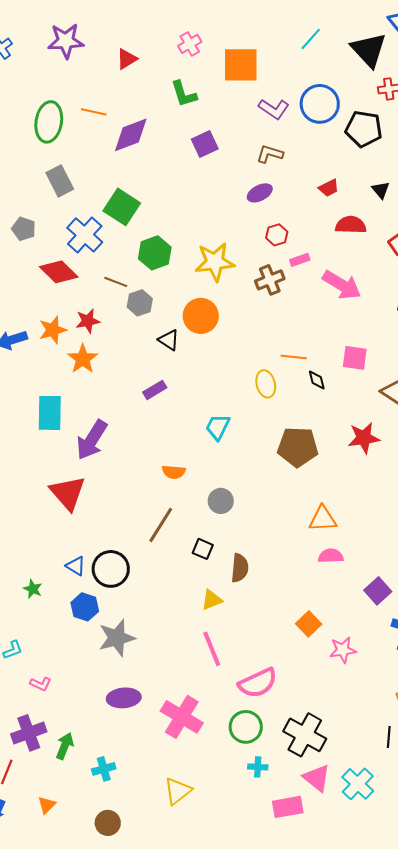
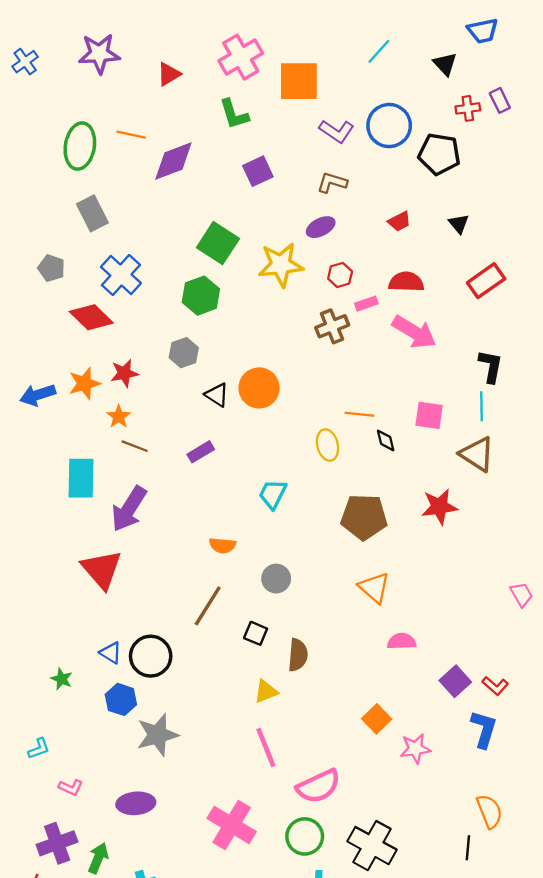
pink cross: (190, 44) -> (241, 57), size x1.6
black triangle: (369, 50) -> (445, 64), size x0.6
green square: (122, 207) -> (218, 243), moved
red semicircle: (351, 225) -> (406, 282), moved
yellow star: (215, 262) -> (281, 265), moved
brown line: (116, 282) -> (135, 446), moved
orange circle: (201, 316) -> (259, 388), moved
orange star: (83, 359) -> (119, 416), size x0.7
orange triangle: (323, 519) -> (374, 588), moved, turned 44
purple ellipse: (124, 698) -> (136, 803), moved

